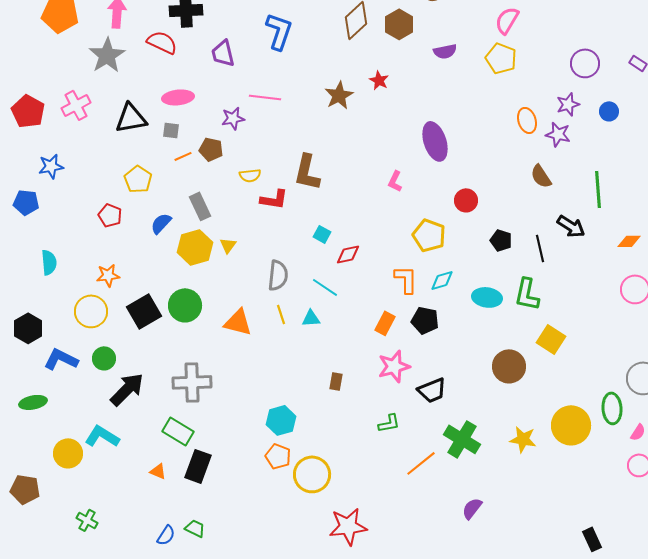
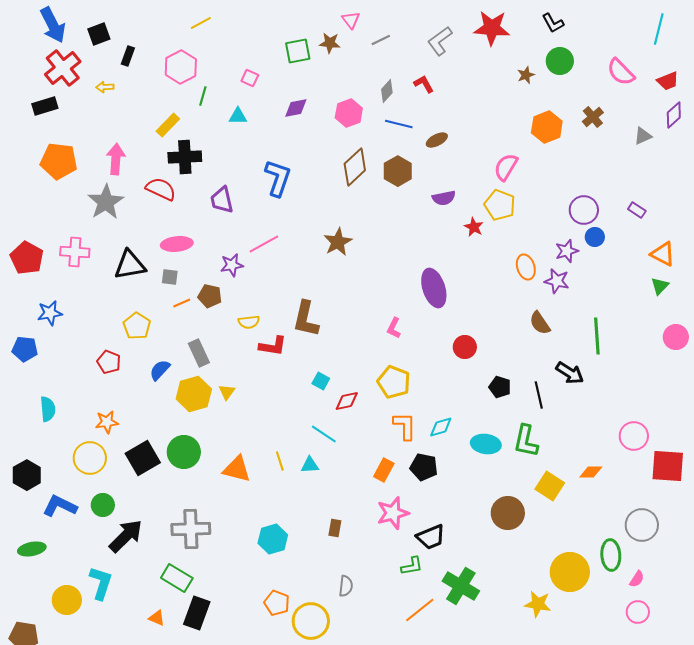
red star: (379, 80) -> (474, 227), moved
pink line: (265, 97) -> (264, 244), turned -36
pink cross: (76, 105) -> (75, 252), turned 32
blue circle: (609, 111) -> (595, 237), moved
yellow pentagon: (429, 235) -> (394, 382), moved
orange diamond: (629, 241) -> (591, 472), moved
gray semicircle: (278, 275) -> (346, 586), moved, size x0.7
cyan hexagon: (281, 420) -> (273, 539), moved
green L-shape: (389, 423) -> (412, 566), moved
cyan L-shape: (102, 436) -> (101, 583), turned 76
yellow star: (523, 439) -> (538, 604), moved

